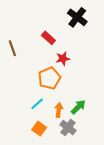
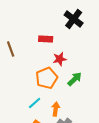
red rectangle: (48, 38) -> (46, 39), turned -40
green arrow: (78, 107) -> (75, 79), moved

